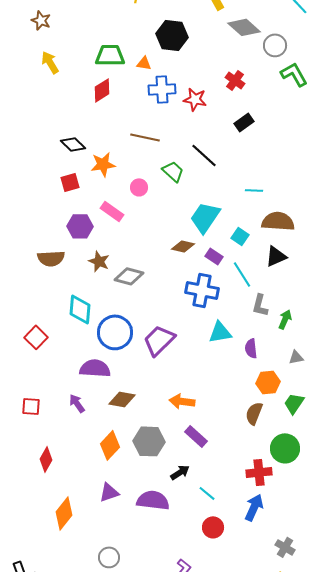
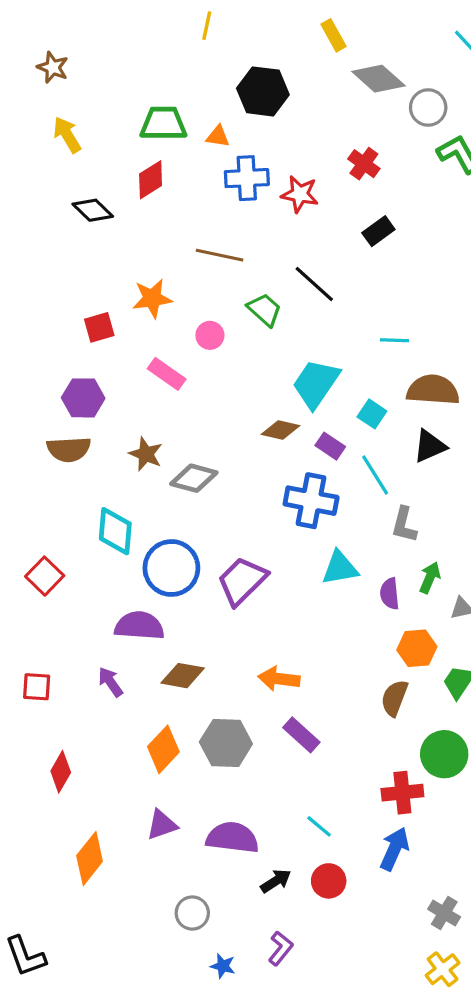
black diamond: (73, 144) -> (93, 210), moved
purple hexagon: (80, 226) -> (83, 398), moved
green arrow: (285, 319) -> (430, 578), moved
black arrow: (180, 472) -> (276, 881), moved
gray circle: (109, 557) -> (192, 913), moved

